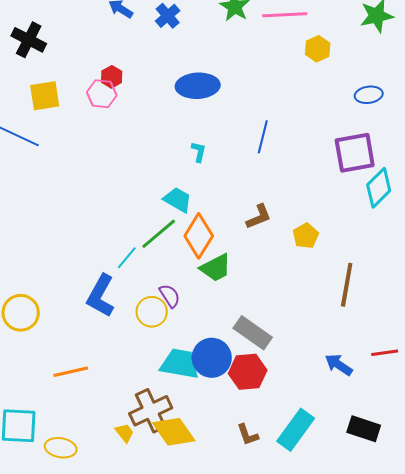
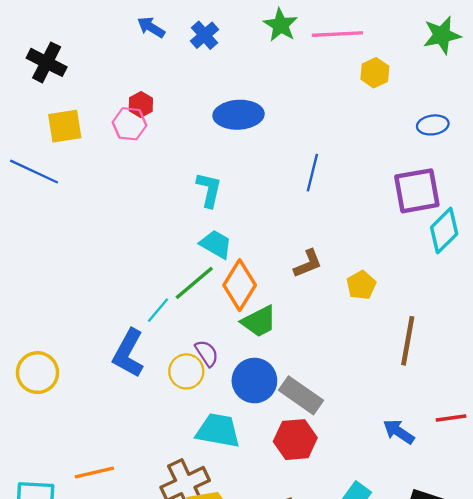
cyan L-shape: (199, 152) -> (209, 190), moved, size x1.5
blue circle: (212, 358) -> (254, 381), moved
orange line: (71, 372) -> (94, 473), moved

